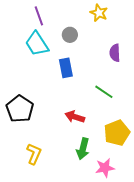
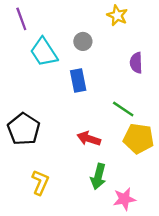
purple line: (39, 16) -> (21, 19), moved
yellow pentagon: (117, 133) -> (139, 139), moved, turned 30

